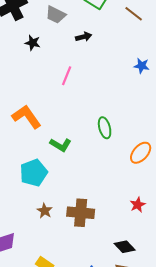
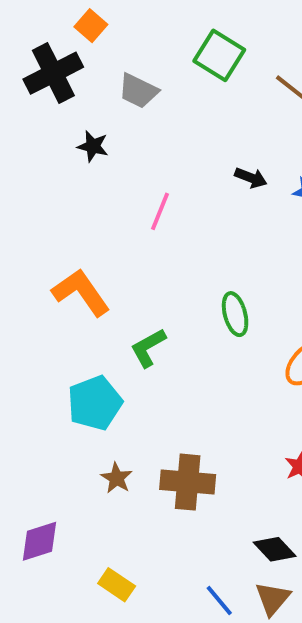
black arrow: (84, 37) -> (251, 178), moved, turned 35
green L-shape: (61, 145) -> (148, 348), turned 120

